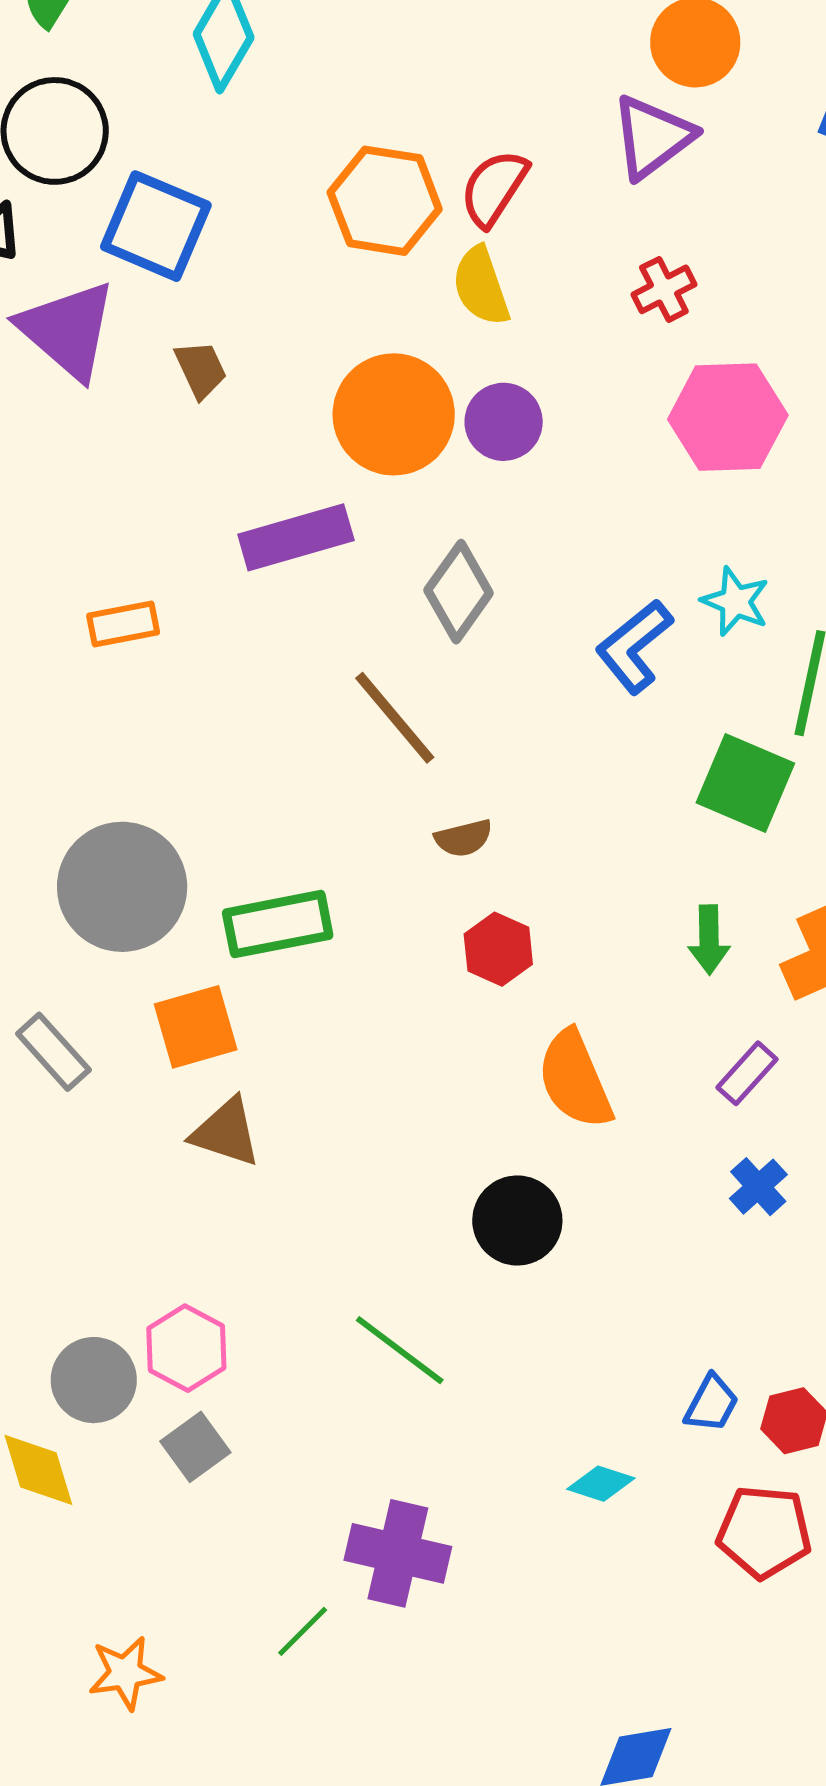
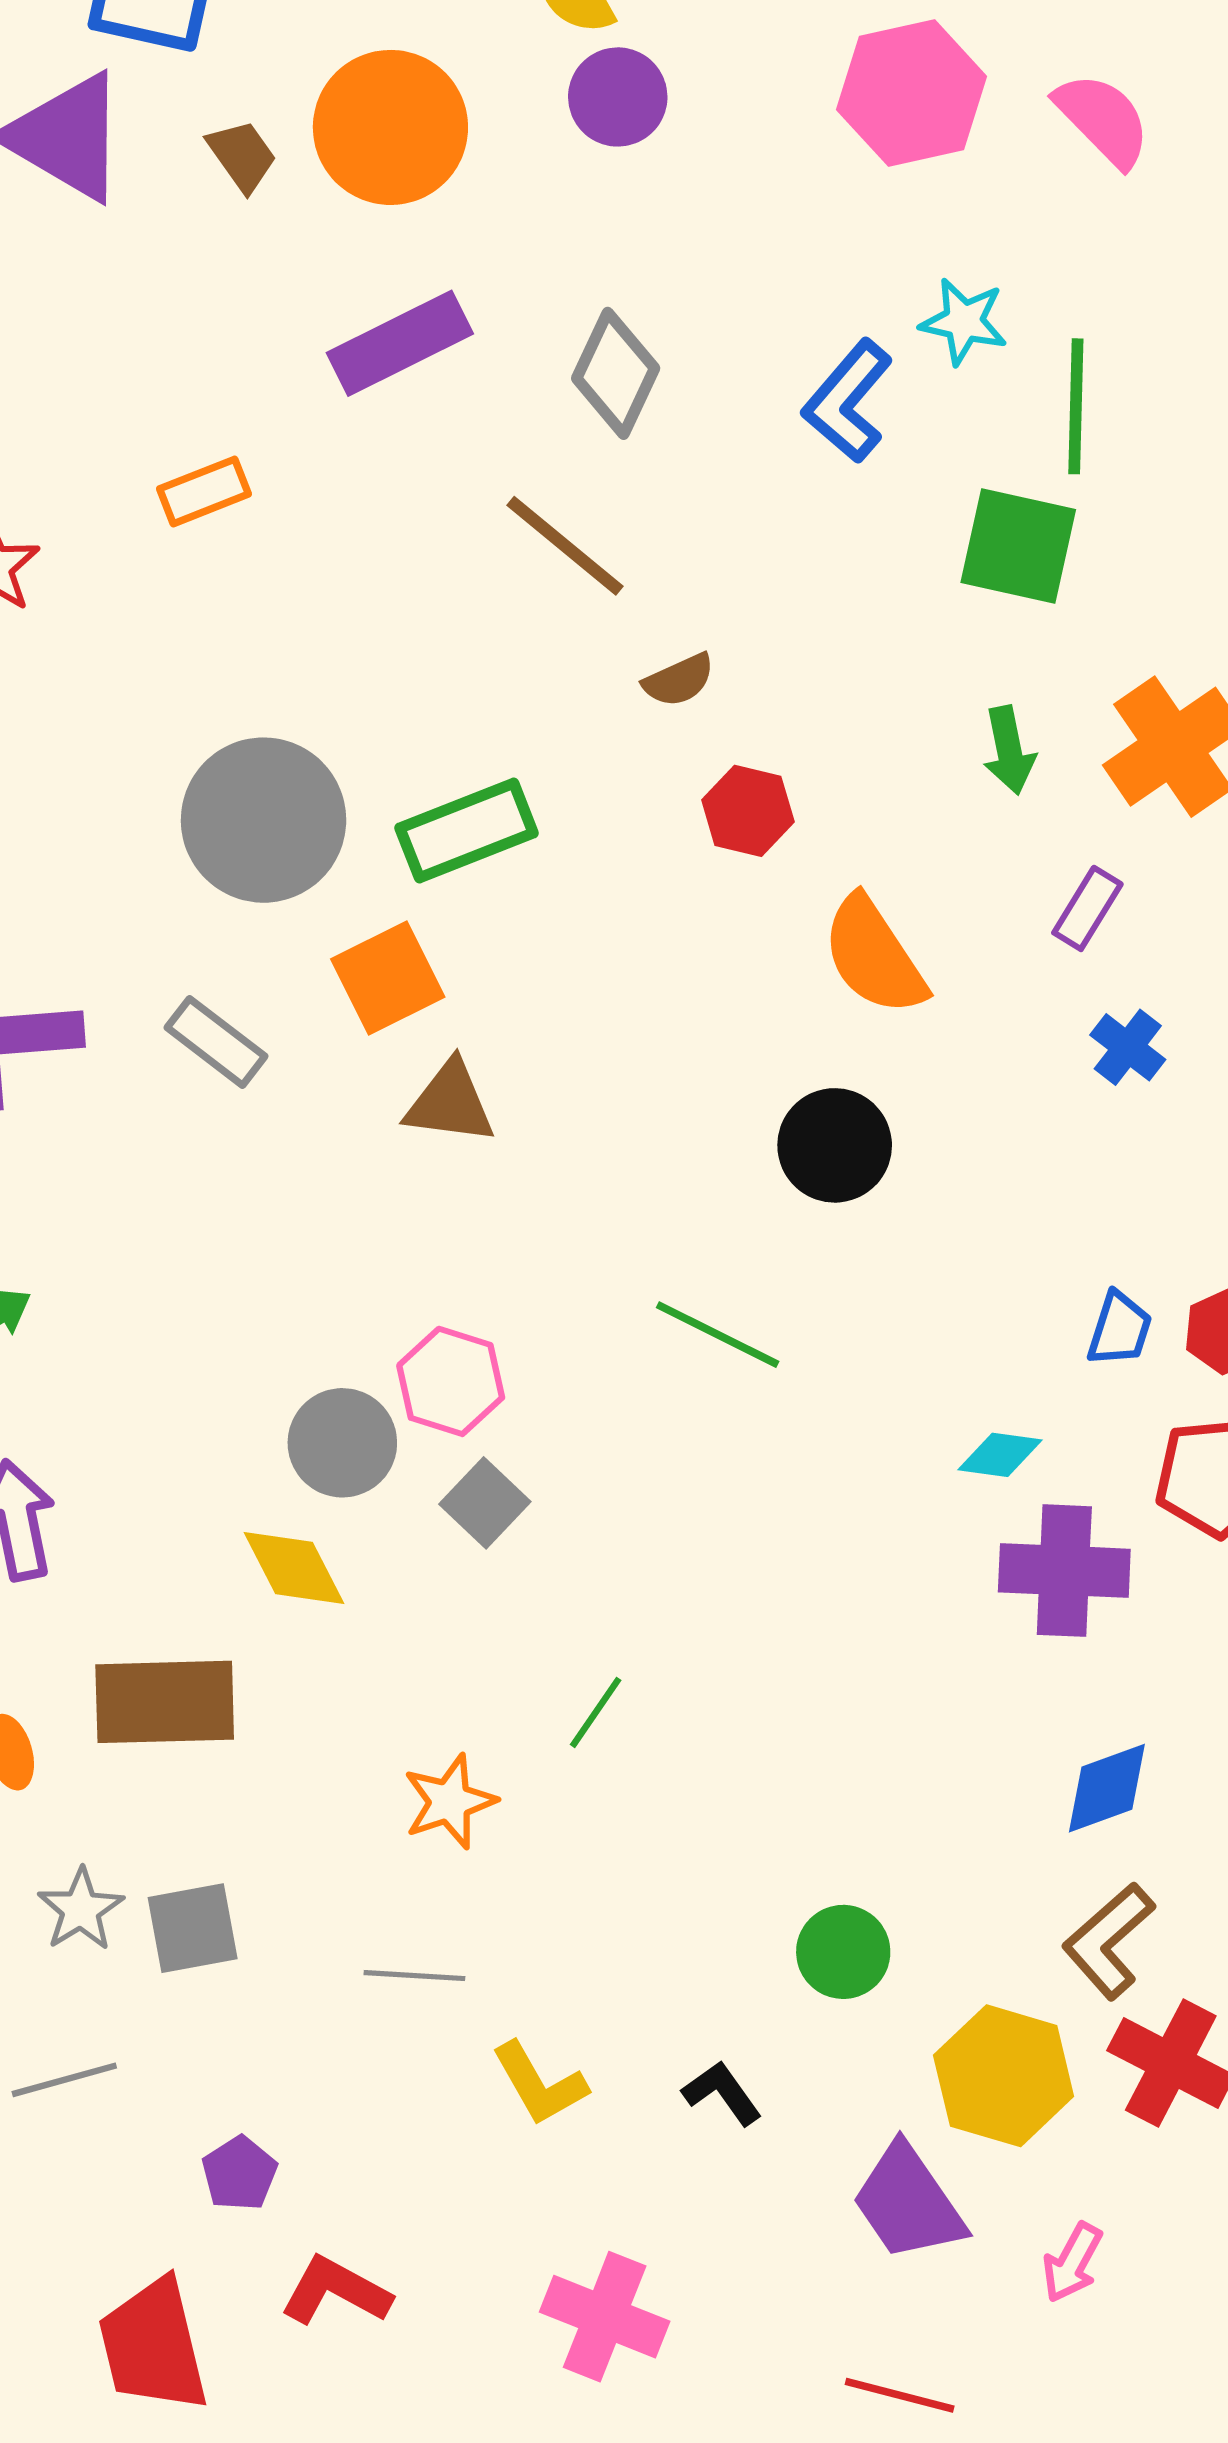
orange circle: (394, 414) -> (390, 127), moved
purple circle: (504, 422) -> (618, 97), moved
purple cross: (398, 1553) -> (1064, 1571), moved
green line: (303, 1631) -> (596, 1712), moved

